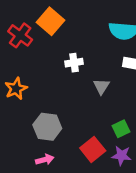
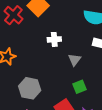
green square: (121, 129) -> (79, 87), moved

